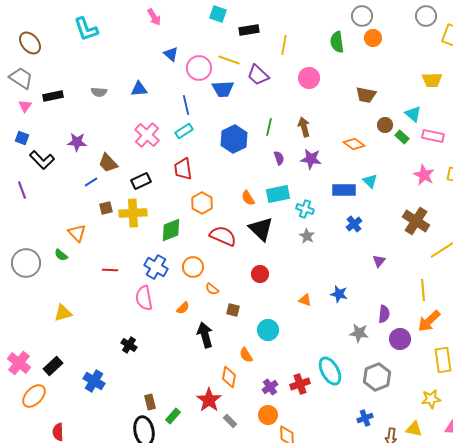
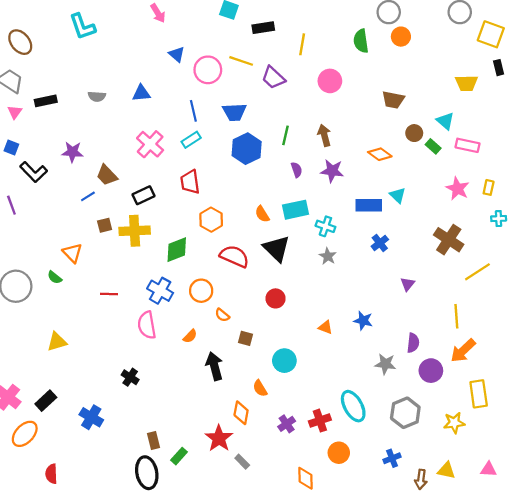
blue trapezoid: (223, 89) -> (234, 112), moved
yellow star: (431, 399) -> (454, 423), moved
orange circle: (268, 415) -> (339, 453), moved

